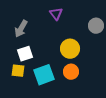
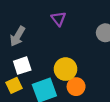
yellow circle: (70, 49) -> (66, 69), moved
yellow square: (18, 71) -> (14, 85), turned -32

